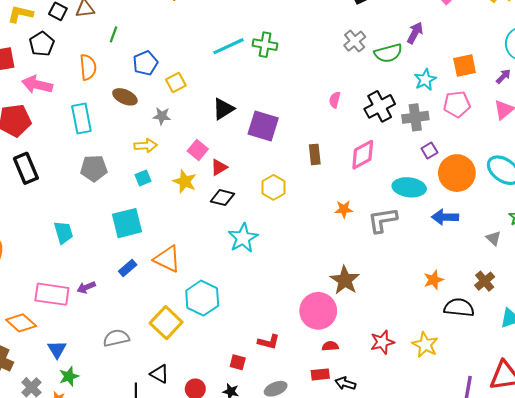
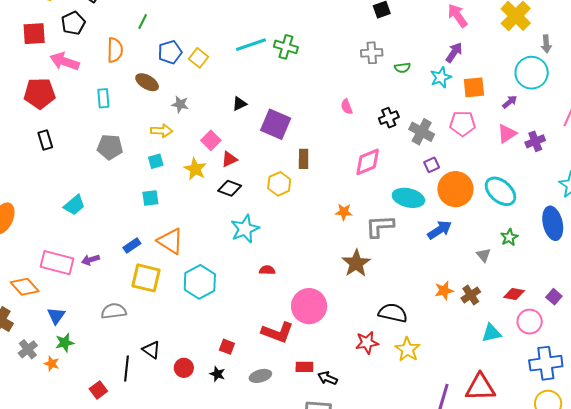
purple arrow: (415, 33) -> (454, 52), moved
gray cross: (355, 41) -> (372, 53), turned 30
green semicircle: (388, 53) -> (402, 68), size x0.6
cyan star: (425, 80) -> (441, 77), moved
yellow square: (176, 83) -> (199, 58), moved, turned -30
pink semicircle: (335, 100) -> (347, 107), turned -42
black cross: (380, 106) -> (389, 118), size x0.7
black triangle: (223, 109) -> (239, 104), size x0.7
gray cross: (415, 117) -> (422, 132), turned 30
cyan rectangle: (81, 118) -> (103, 98), size x0.7
brown rectangle: (315, 154) -> (304, 159), moved
black rectangle: (26, 168) -> (45, 140), size x0.7
blue arrow: (445, 217) -> (440, 230), turned 140
cyan square: (127, 223) -> (150, 198), moved, size x0.6
cyan trapezoid: (63, 232) -> (74, 205), turned 60
brown star: (345, 280) -> (356, 263), moved
orange star: (434, 280) -> (444, 291), moved
black semicircle: (459, 308) -> (393, 313), moved
yellow square: (166, 323) -> (146, 278), moved, turned -36
red L-shape: (269, 342) -> (277, 332), moved, size x1.5
red semicircle: (330, 346) -> (267, 270), moved

